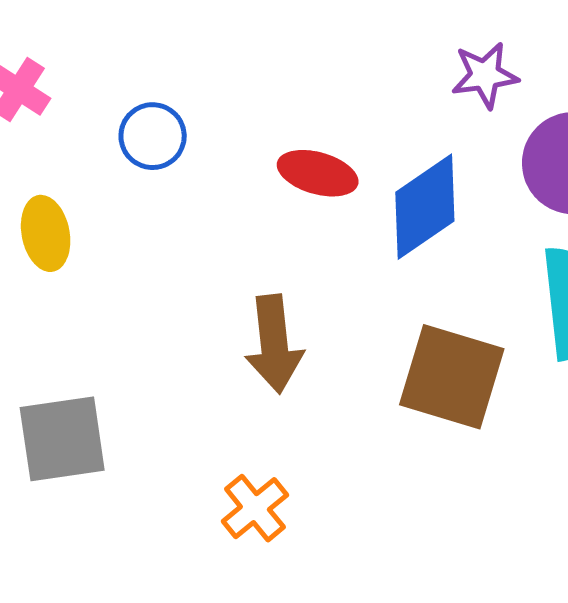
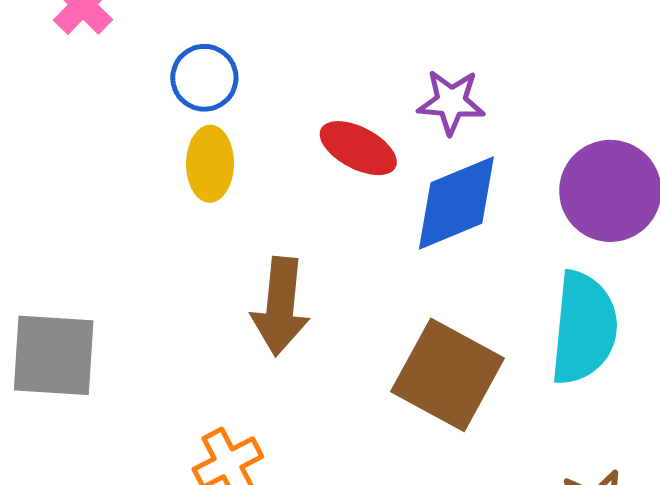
purple star: (485, 75) -> (451, 102), moved
yellow ellipse: (46, 233) -> (210, 164), moved

